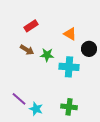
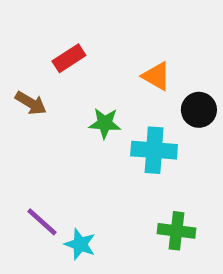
brown arrow: (27, 50) -> (31, 103), moved
green cross: (69, 107) -> (176, 231), moved

